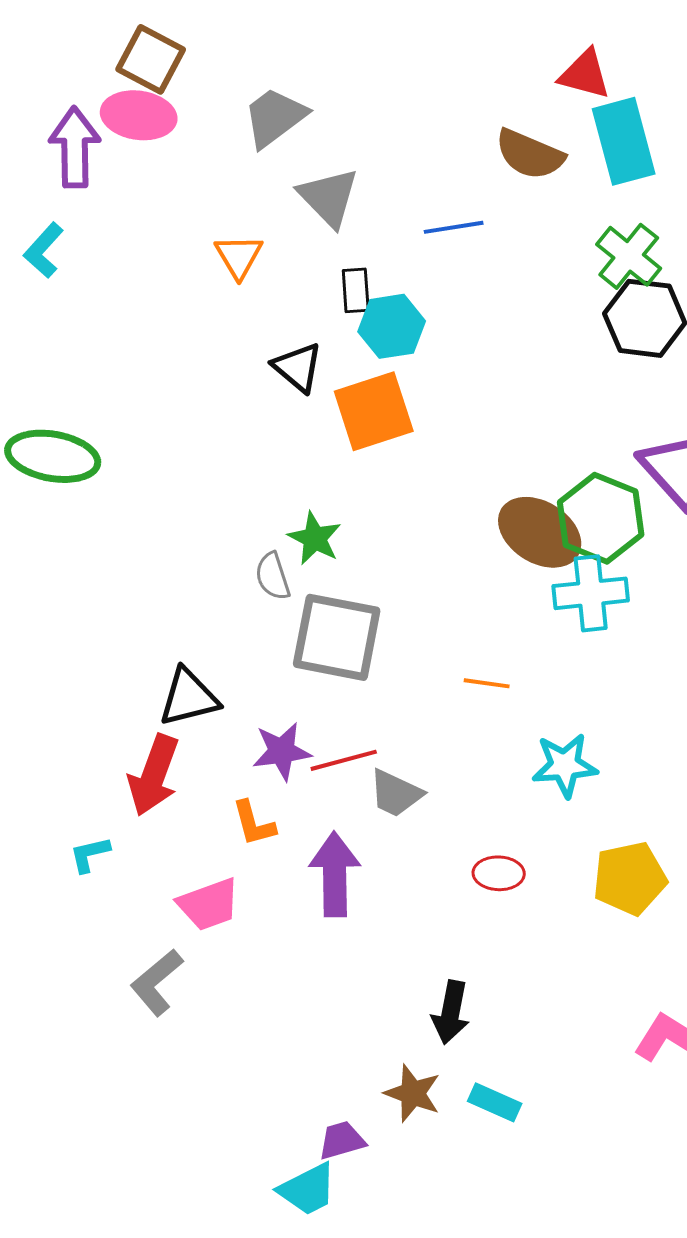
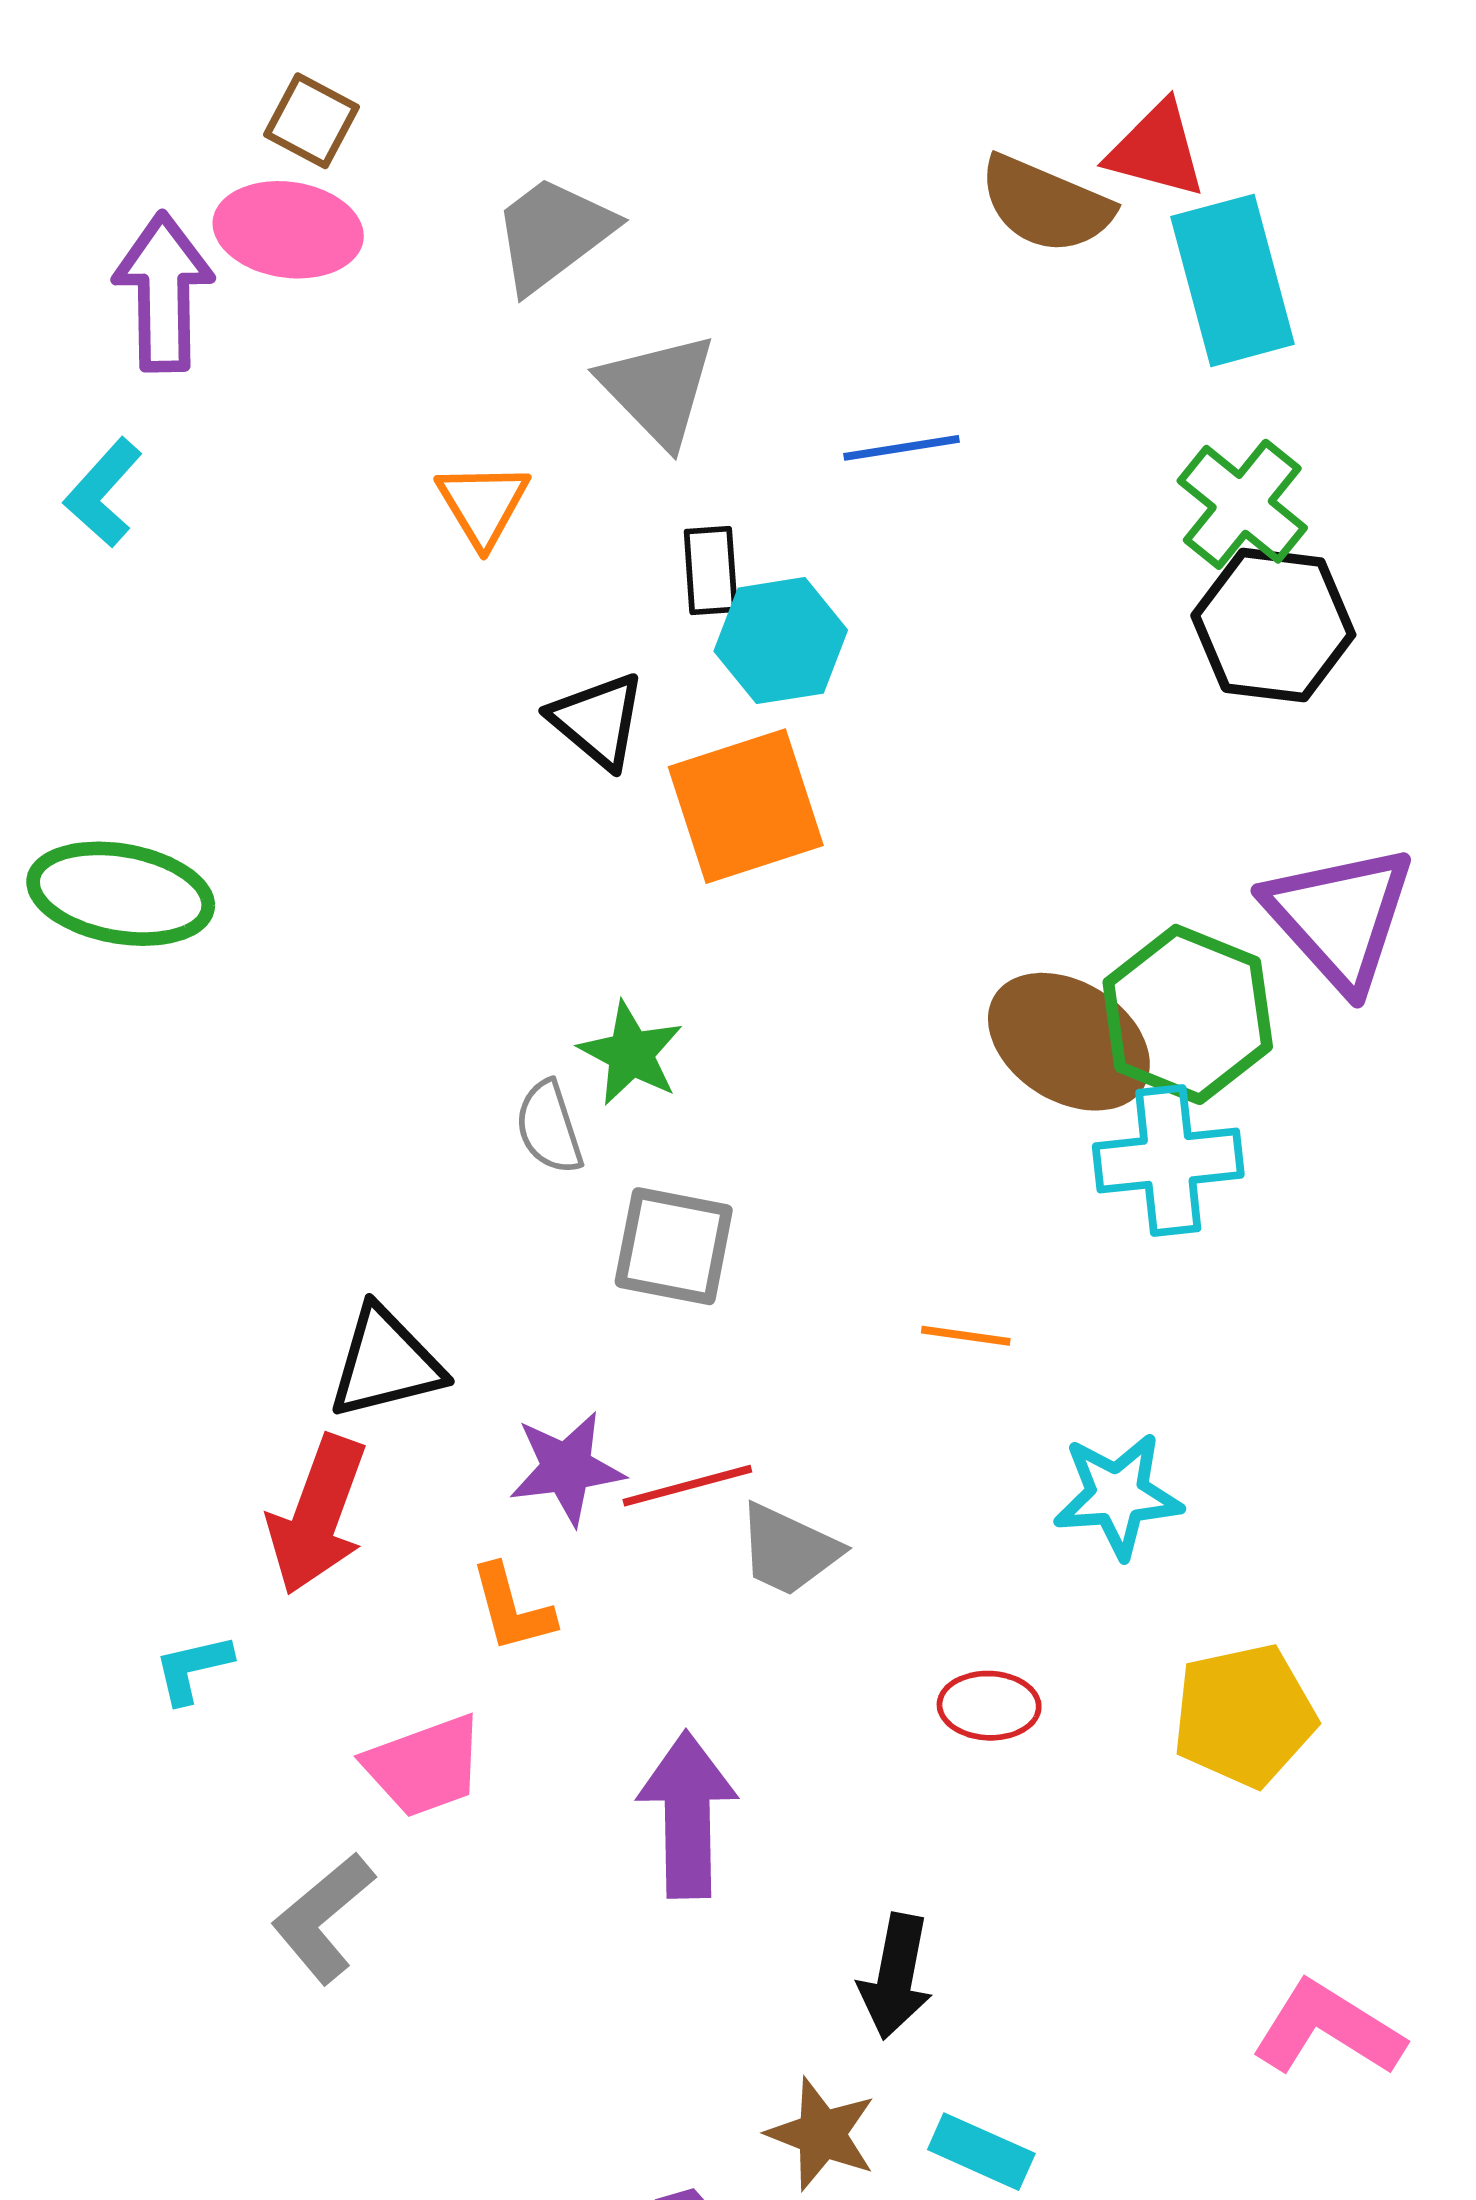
brown square: (151, 59) -> (312, 121), size x0.7
brown semicircle: (530, 154) -> (1046, 204), moved
gray square: (337, 637) -> (674, 1246), size x0.7
purple arrow: (335, 874) -> (687, 1815), moved

